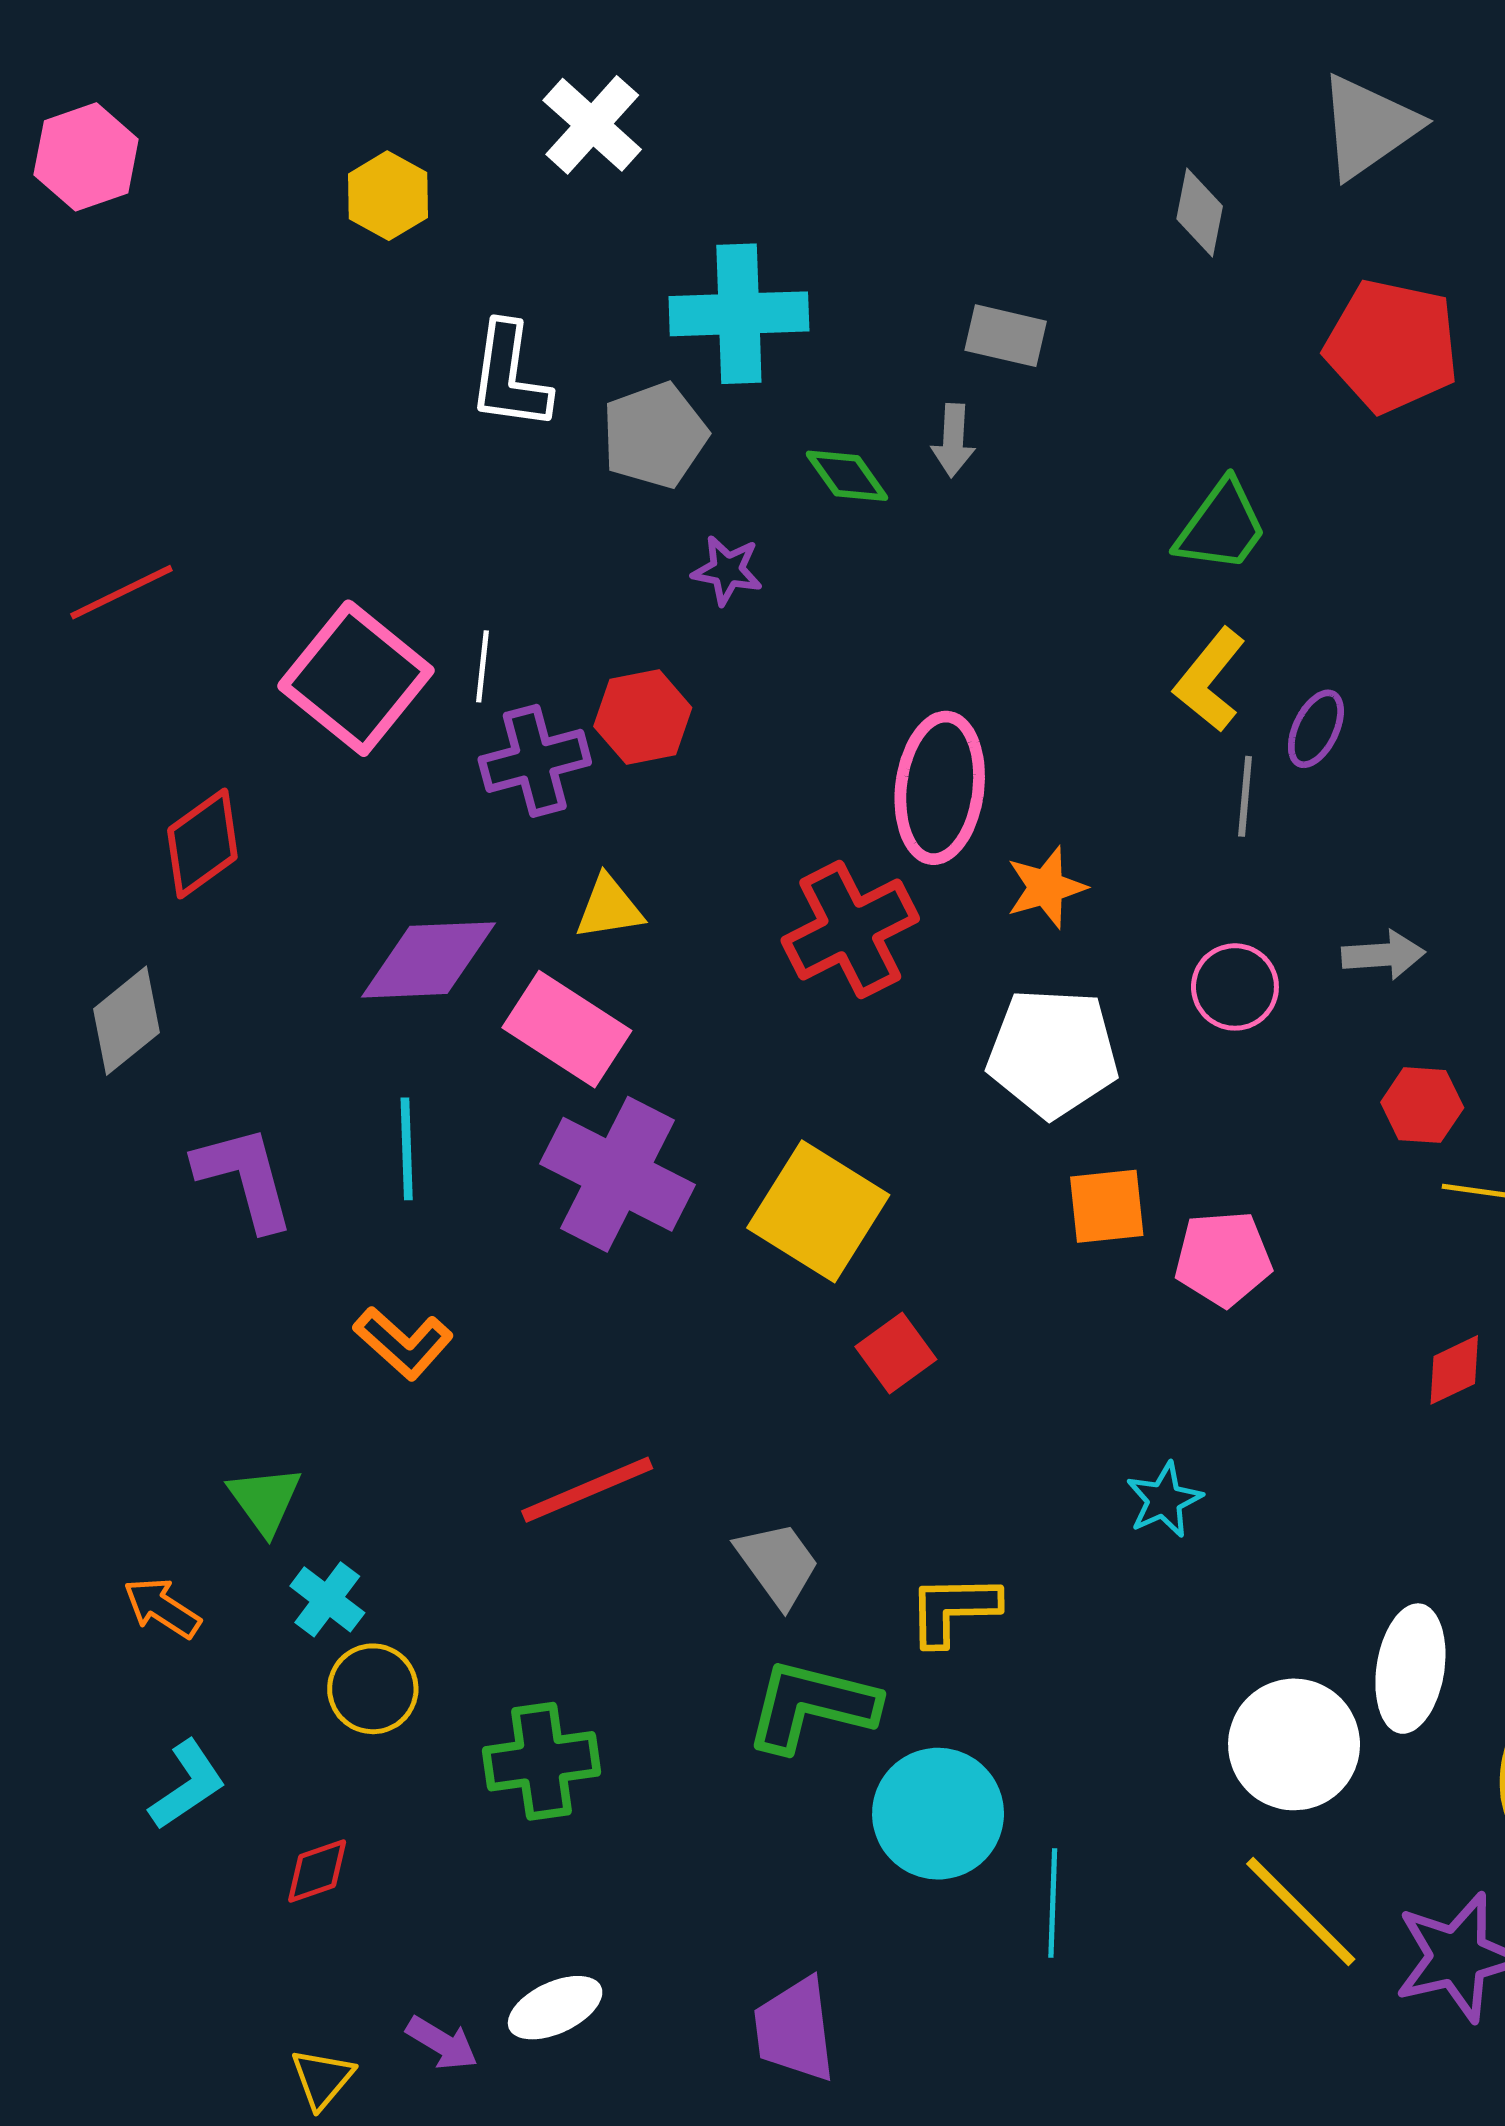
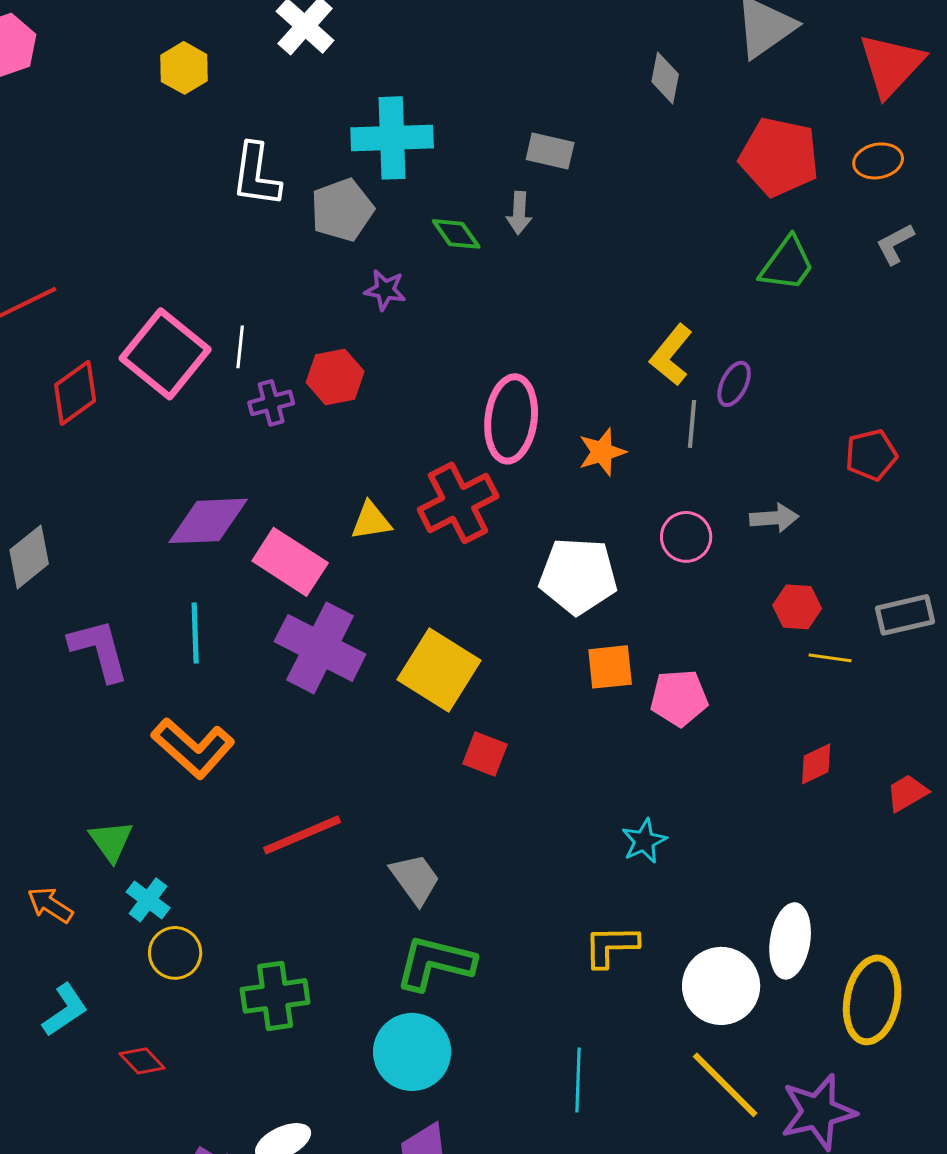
green trapezoid: (1221, 526) -> (787, 264), moved
purple cross: (535, 761) -> (271, 403), size x0.7
red diamond: (202, 844) -> (75, 393), moved
orange star: (1046, 887) -> (602, 452), moved
yellow triangle: (609, 908) -> (371, 521), moved
orange L-shape: (403, 1343) -> (193, 748), size x1.4
red square: (896, 1353) -> (485, 754), turned -33
yellow L-shape: (953, 1609) -> (611, 946), moved
cyan circle: (938, 1814) -> (412, 1052), moved
red diamond: (317, 1871) -> (142, 1061), turned 66

